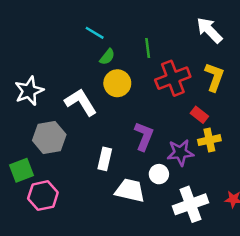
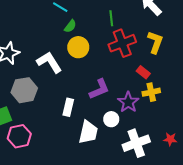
green line: (148, 48) -> (111, 18), moved
purple L-shape: (144, 136) -> (99, 89), turned 45
purple star: (180, 153) -> (128, 102), turned -30
white trapezoid: (130, 190) -> (88, 132), turned 90

